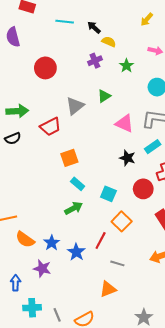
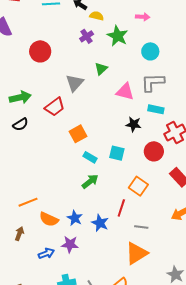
green star: (126, 66) -> (118, 36), size x1.5
cyan rectangle: (153, 147) -> (156, 109), turned 56
cyan square: (108, 194) -> (117, 153), moved
blue arrow: (16, 283) -> (46, 253), moved, turned 77
orange triangle: (108, 289) -> (136, 253), size x1.4

